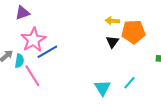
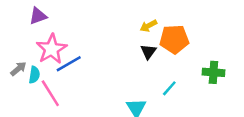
yellow arrow: (112, 21) -> (148, 26), turned -32
cyan line: (129, 83) -> (169, 88), moved

